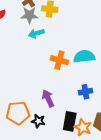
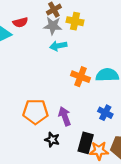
blue cross: (85, 92) -> (105, 113), turned 32
orange pentagon: (18, 113) -> (35, 112), moved
orange star: (83, 127) -> (99, 151), turned -30

